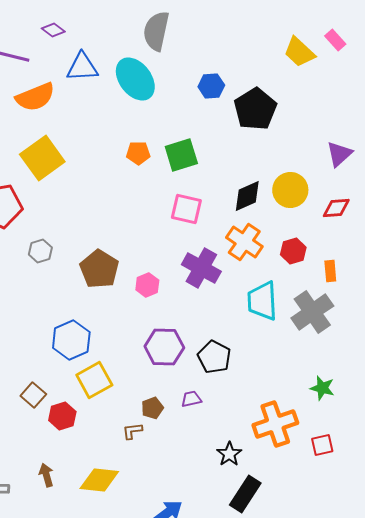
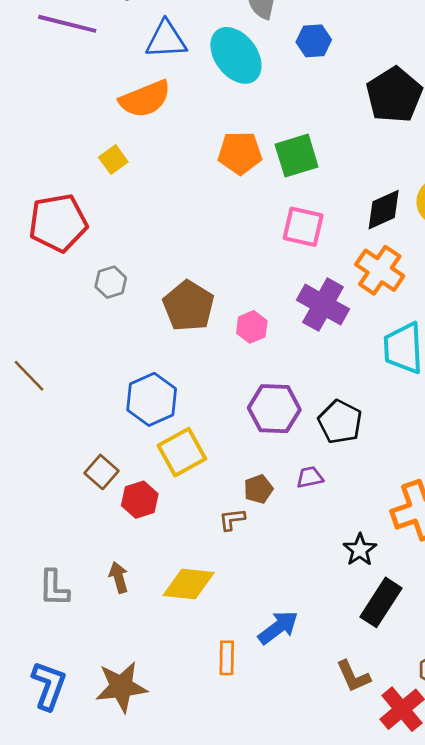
blue hexagon: (211, 86) -> (314, 41), moved
orange semicircle: (35, 97) -> (145, 99), moved
orange pentagon: (138, 153) -> (240, 153), size x1.4
yellow square: (42, 158) -> (113, 160), size x0.5

